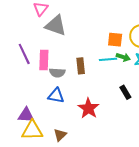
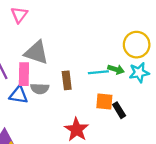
gray triangle: (56, 26) -> (36, 53), moved
orange square: (115, 40) -> (104, 101), moved
blue triangle: (56, 96) -> (19, 95), moved

